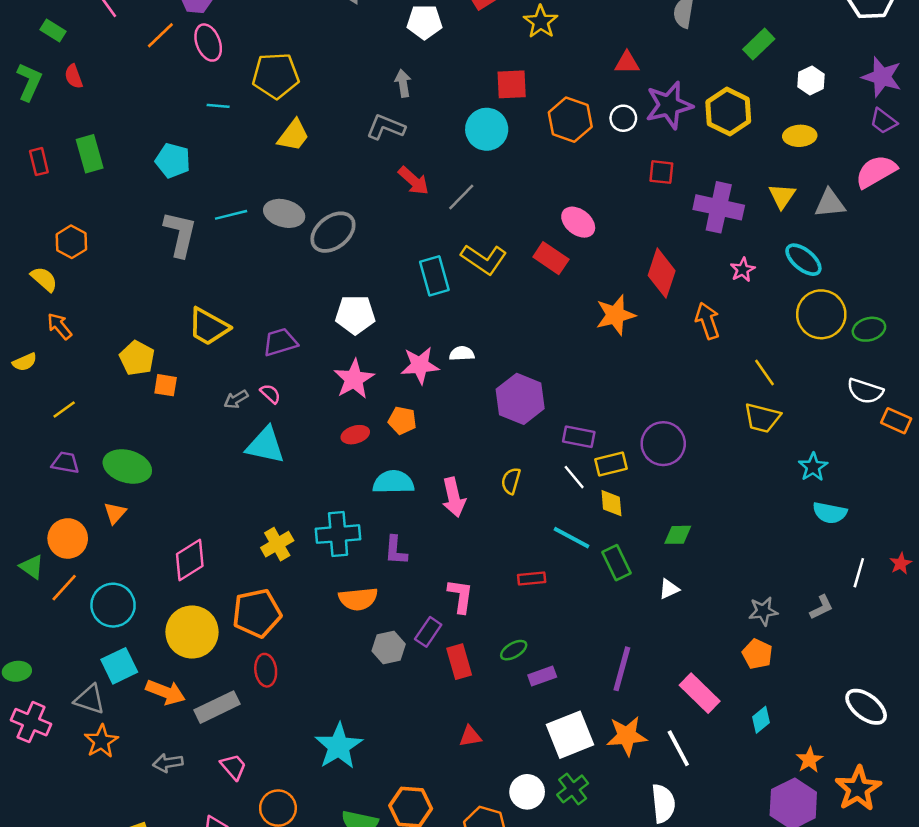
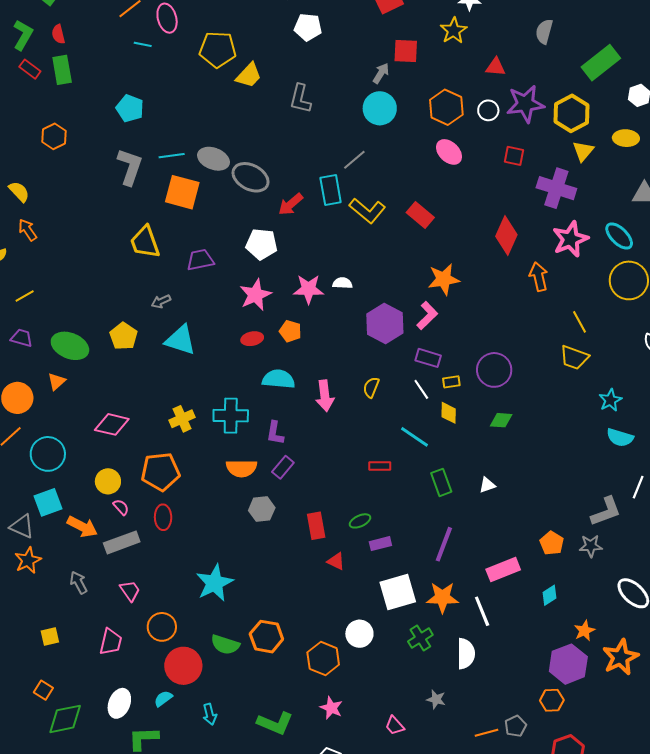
white pentagon: (425, 22) -> (308, 27), moved
yellow star: (541, 22) -> (454, 31), moved
green rectangle: (759, 44) -> (601, 63), size x1.5
gray arrow: (403, 83) -> (381, 73), moved, turned 35
red square: (512, 84) -> (406, 51), moved
cyan line: (218, 106) -> (143, 44), moved
gray L-shape: (386, 127) -> (300, 99), turned -104
yellow trapezoid: (293, 135) -> (249, 75), moved
green rectangle: (90, 154) -> (62, 70), moved
red rectangle: (39, 162) -> (30, 69), moved, turned -45
red arrow: (414, 181) -> (291, 204), moved, turned 92
yellow triangle: (782, 196) -> (583, 151), moved
pink ellipse: (578, 222) -> (449, 152), moved
gray ellipse: (333, 232) -> (251, 177), turned 60
orange hexagon: (71, 242) -> (54, 136), moved
pink star: (743, 270) -> (570, 239), size x1.8
cyan rectangle: (434, 276) -> (331, 190), moved
orange star: (615, 315) -> (444, 279), moved
yellow trapezoid: (209, 327) -> (145, 242), turned 36
yellow pentagon: (137, 358) -> (124, 336), moved
orange square: (166, 385) -> (182, 192), moved, size x1.8
pink semicircle: (270, 394) -> (121, 507), moved
yellow rectangle: (611, 464) -> (451, 382), size x0.7
green diamond: (678, 535) -> (501, 420), moved
pink diamond: (190, 560) -> (112, 424), turned 40
green rectangle: (617, 563) -> (441, 482), moved
pink L-shape: (460, 596) -> (427, 316), moved, turned 32
gray L-shape: (821, 607) -> (606, 511), size x1.6
gray star: (763, 611) -> (591, 546), moved
yellow circle: (192, 632) -> (108, 481), size x0.6
purple rectangle: (428, 632) -> (283, 467), moved
pink rectangle: (700, 693) -> (503, 569), turned -72
red triangle: (470, 736) -> (336, 561), moved, turned 30
gray arrow: (168, 763) -> (79, 583), turned 65
green cross: (573, 789) -> (420, 638), moved

